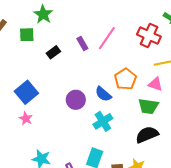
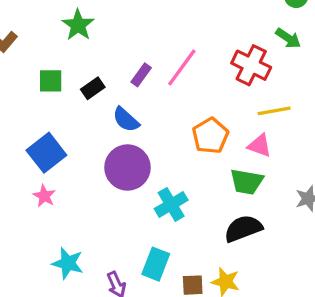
green square: (27, 35) -> (51, 81), moved
purple rectangle: (82, 43) -> (141, 75), turned 64
blue semicircle: (103, 94) -> (126, 120), moved
purple circle: (76, 100) -> (128, 167), size x1.4

